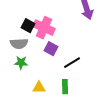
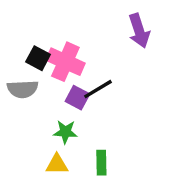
green star: (21, 63) -> (65, 132), moved
black line: (72, 63) -> (98, 89), moved

